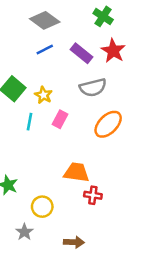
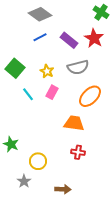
green cross: (103, 16) -> (101, 12), moved
yellow star: (43, 95) -> (47, 71), moved
cyan line: (30, 122) -> (28, 94), turned -48
orange trapezoid: (76, 172) -> (74, 123), moved

